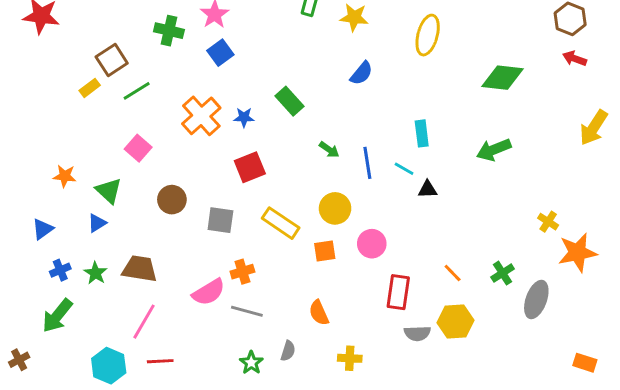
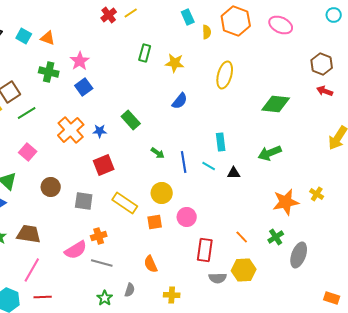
black triangle: (428, 189) -> (234, 173), moved
yellow cross: (548, 222) -> (317, 194), moved
orange star: (577, 252) -> (286, 202), moved

